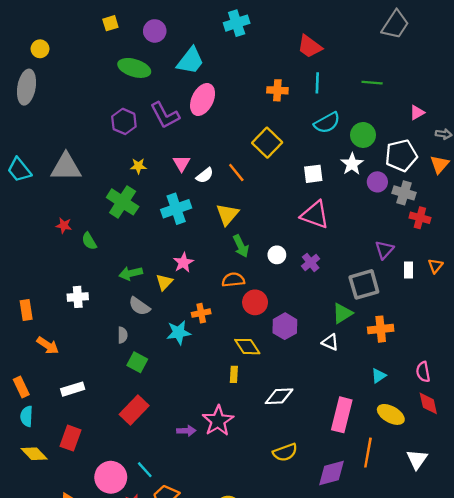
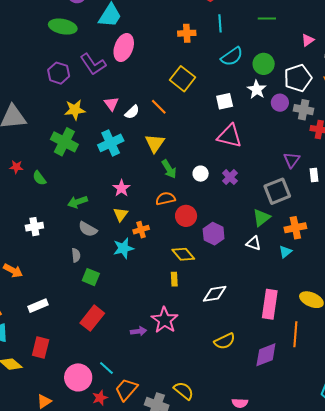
yellow star: (138, 166) -> (75, 110), size x1.5
yellow triangle: (164, 282) -> (121, 214), moved
cyan triangle: (379, 376) -> (285, 252), moved

